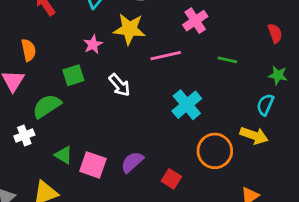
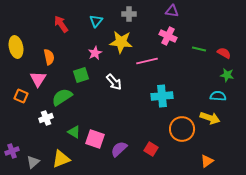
pink cross: (195, 21) -> (168, 36), turned -30
red semicircle: (275, 33) -> (224, 53), moved, turned -40
green line: (227, 60) -> (199, 49), moved
cyan cross: (187, 105) -> (162, 96), turned 35
cyan semicircle: (265, 105) -> (218, 96), turned 70
purple semicircle: (132, 162) -> (119, 149), moved

